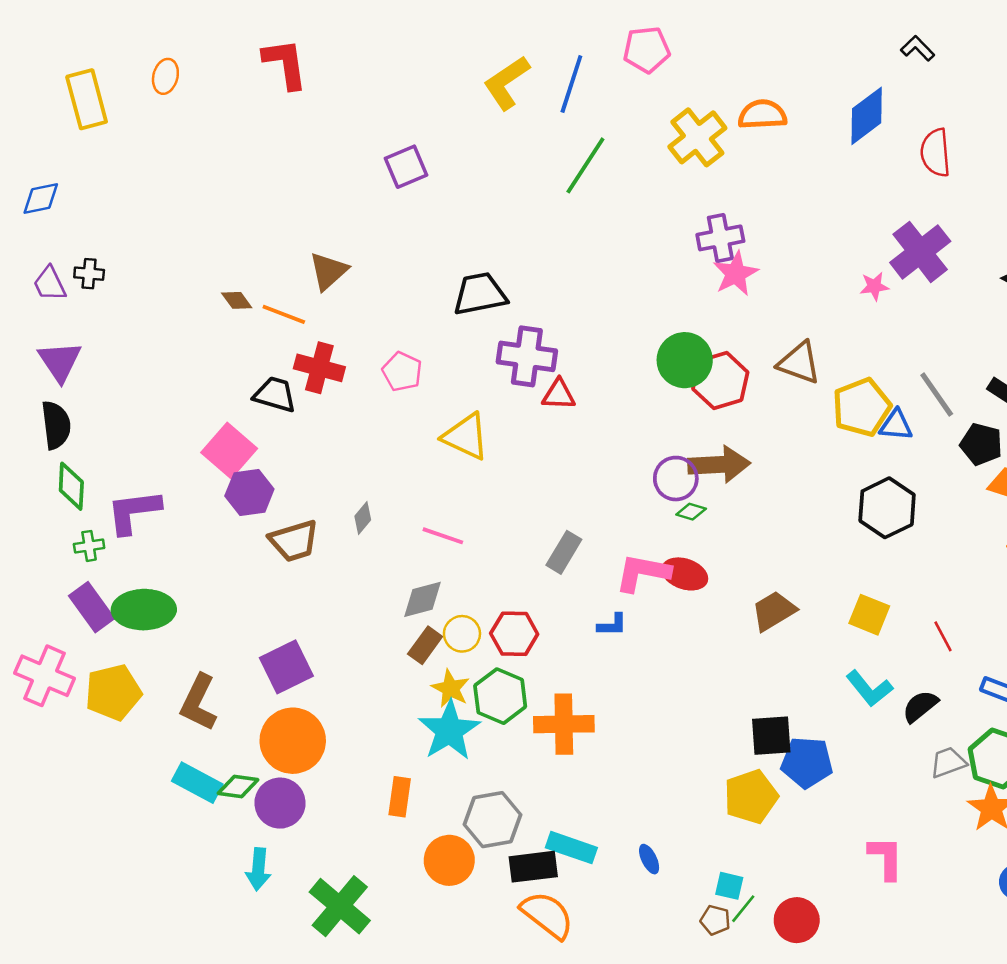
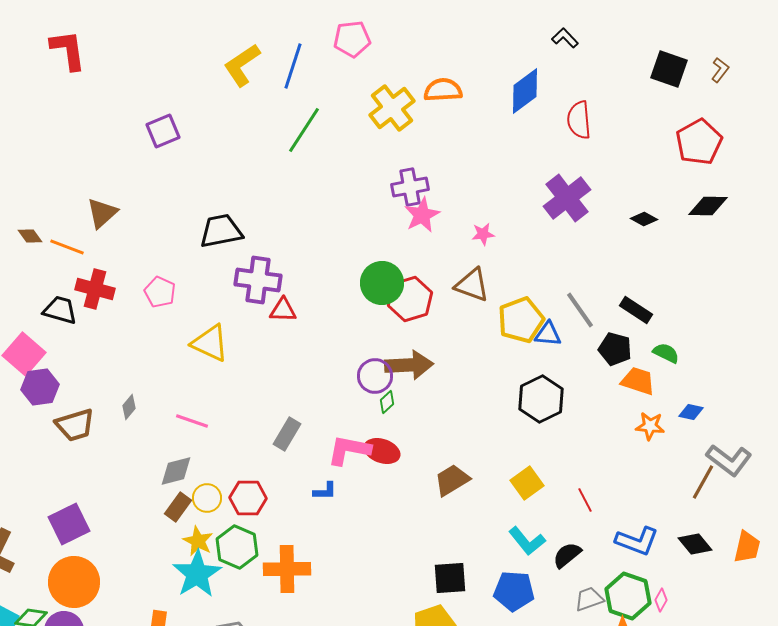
pink star: (874, 286) -> (483, 234), moved
green diamond: (691, 512) -> (387, 402), turned -60
yellow square: (869, 615) -> (527, 483), turned 32
blue pentagon: (807, 762) -> (514, 591), moved

